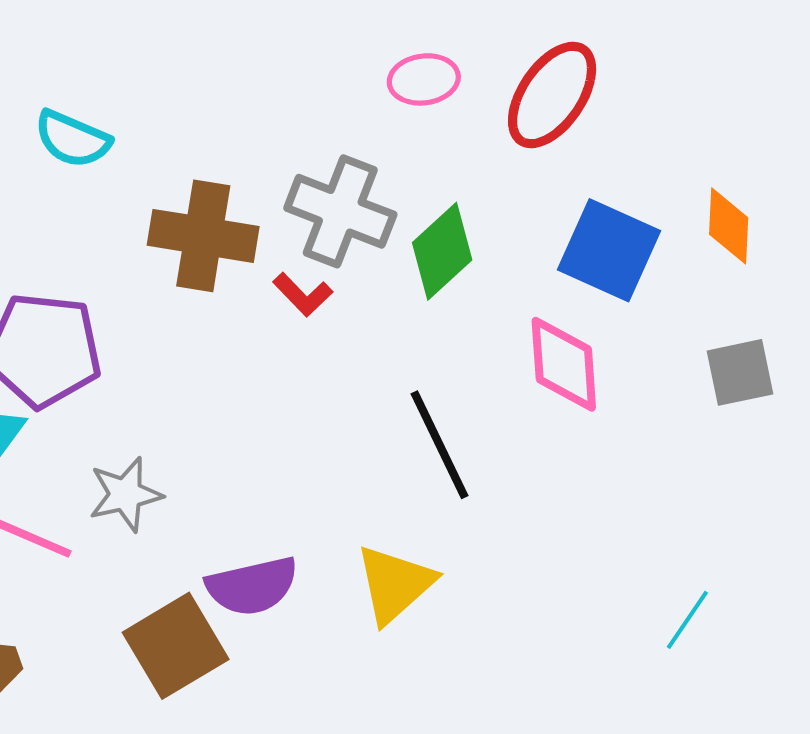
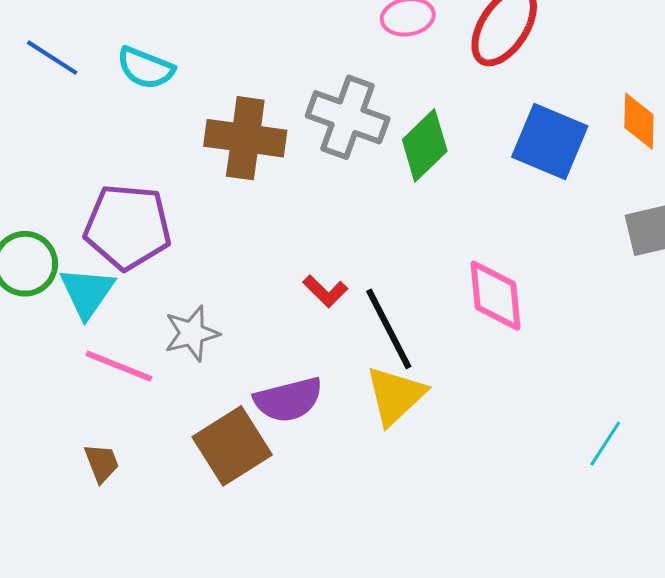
red L-shape: (303, 295) -> (325, 291), moved
pink diamond: (564, 364) -> (496, 296), moved
black line: (440, 445) -> (389, 329), moved
cyan line: (687, 620) -> (605, 444), moved

